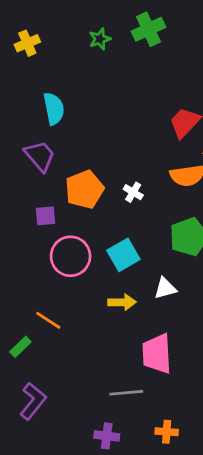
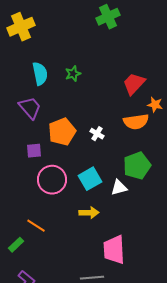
green star: (100, 39) -> (73, 74), moved
yellow cross: (27, 43) -> (21, 27), size x1.5
white triangle: (165, 288) -> (119, 188), moved

